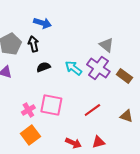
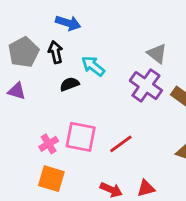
cyan arrow: (73, 68) -> (93, 66), moved
red line: (92, 110) -> (121, 144), moved
orange square: (30, 135) -> (51, 179), turned -36

